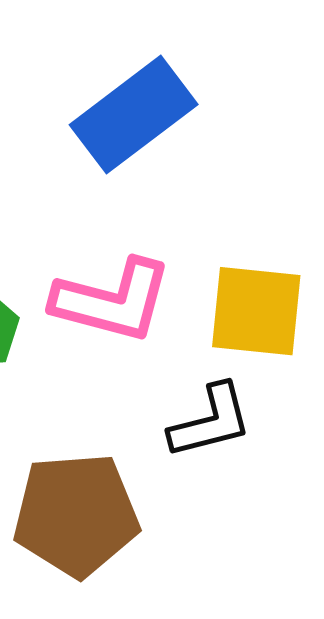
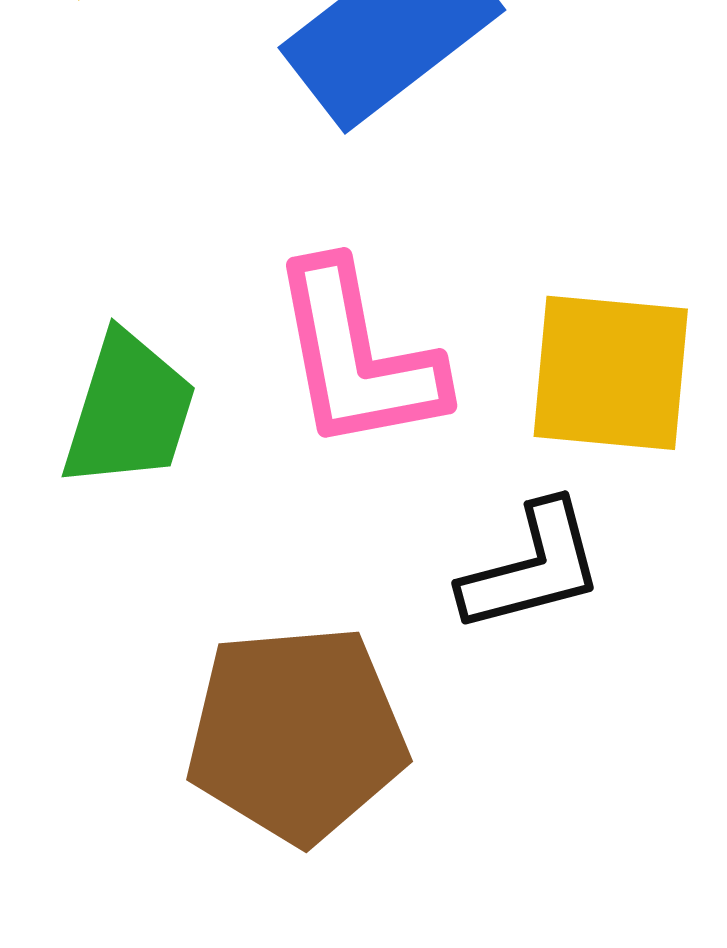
pink L-shape: (112, 301) -> (357, 357), turned 65

